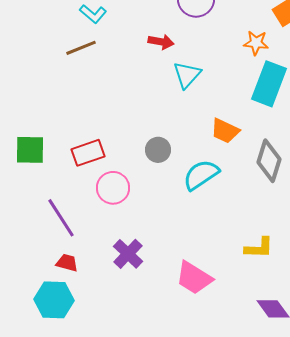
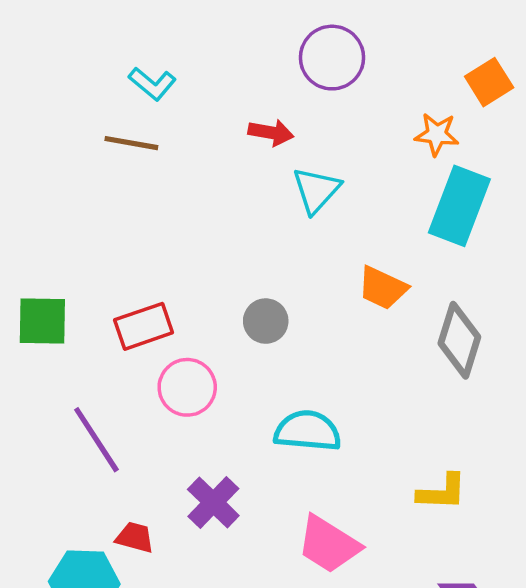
brown line: (81, 48) -> (131, 143), turned 32
cyan semicircle: (201, 175) -> (308, 431), moved, turned 39
red trapezoid: (67, 263) -> (135, 537), moved

